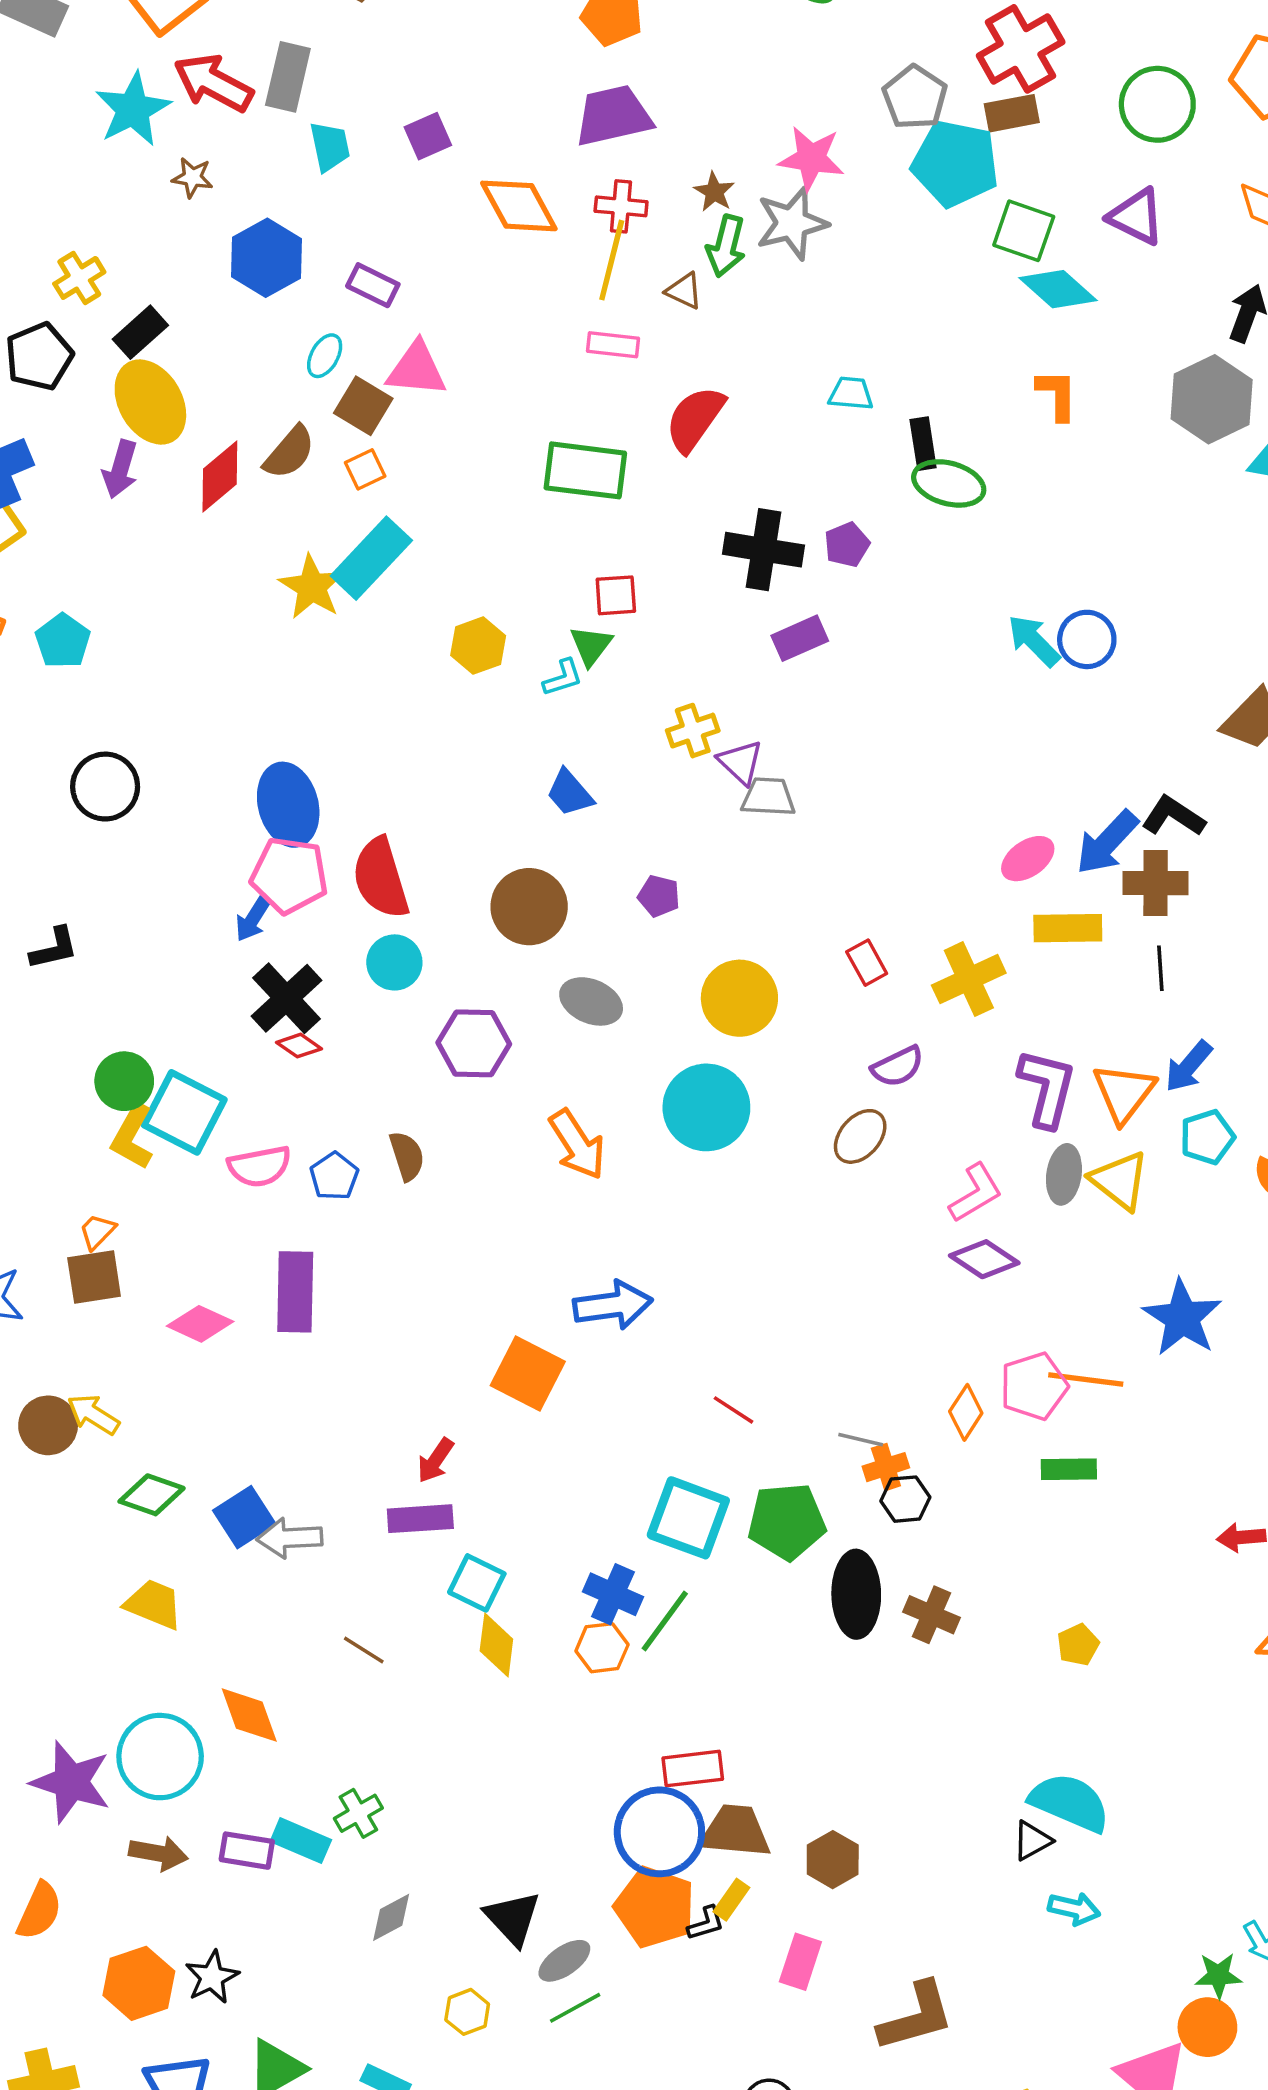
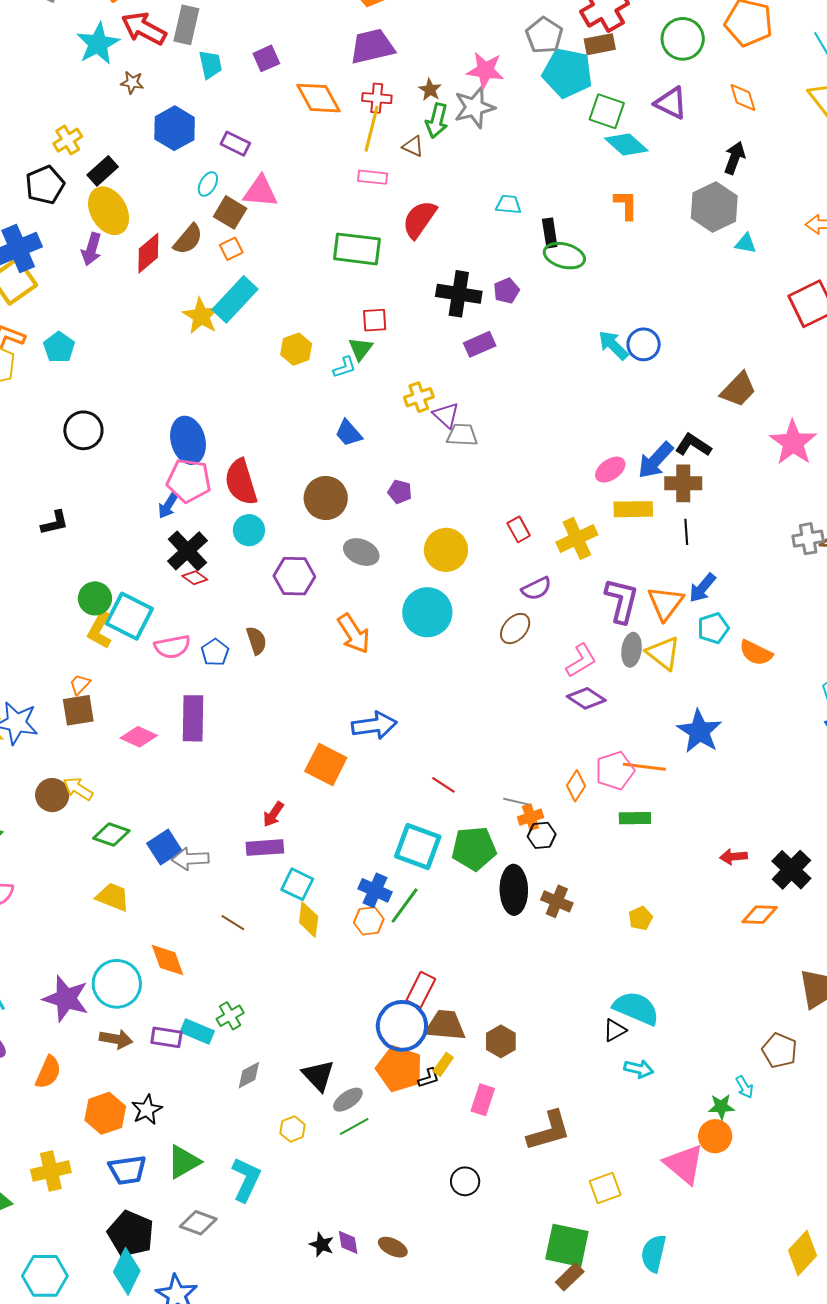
red rectangle: (693, 1769) -> (421, 990), turned -56

